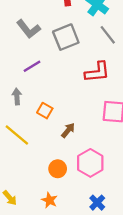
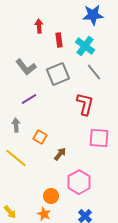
red L-shape: (97, 72) -> (85, 104), turned -70
orange circle: (58, 169) -> (51, 196), moved

